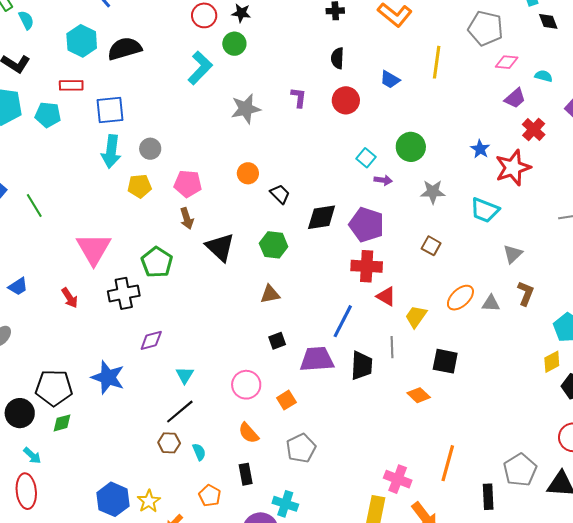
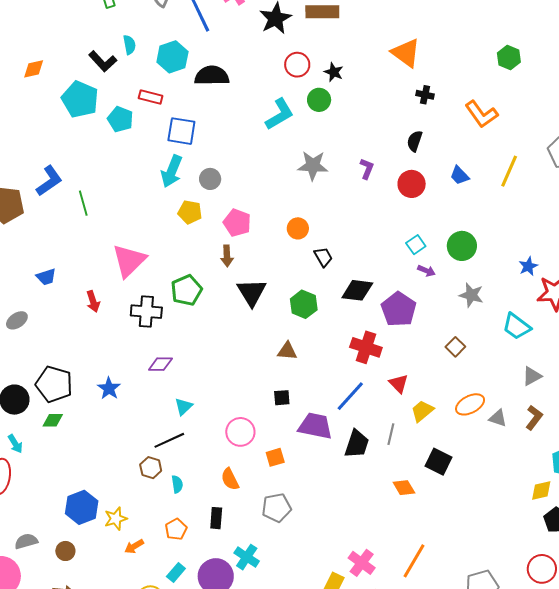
cyan semicircle: (26, 20) -> (129, 45), moved
red cross: (367, 266) -> (366, 347), moved
blue star: (108, 377) -> (109, 388), size x0.7

